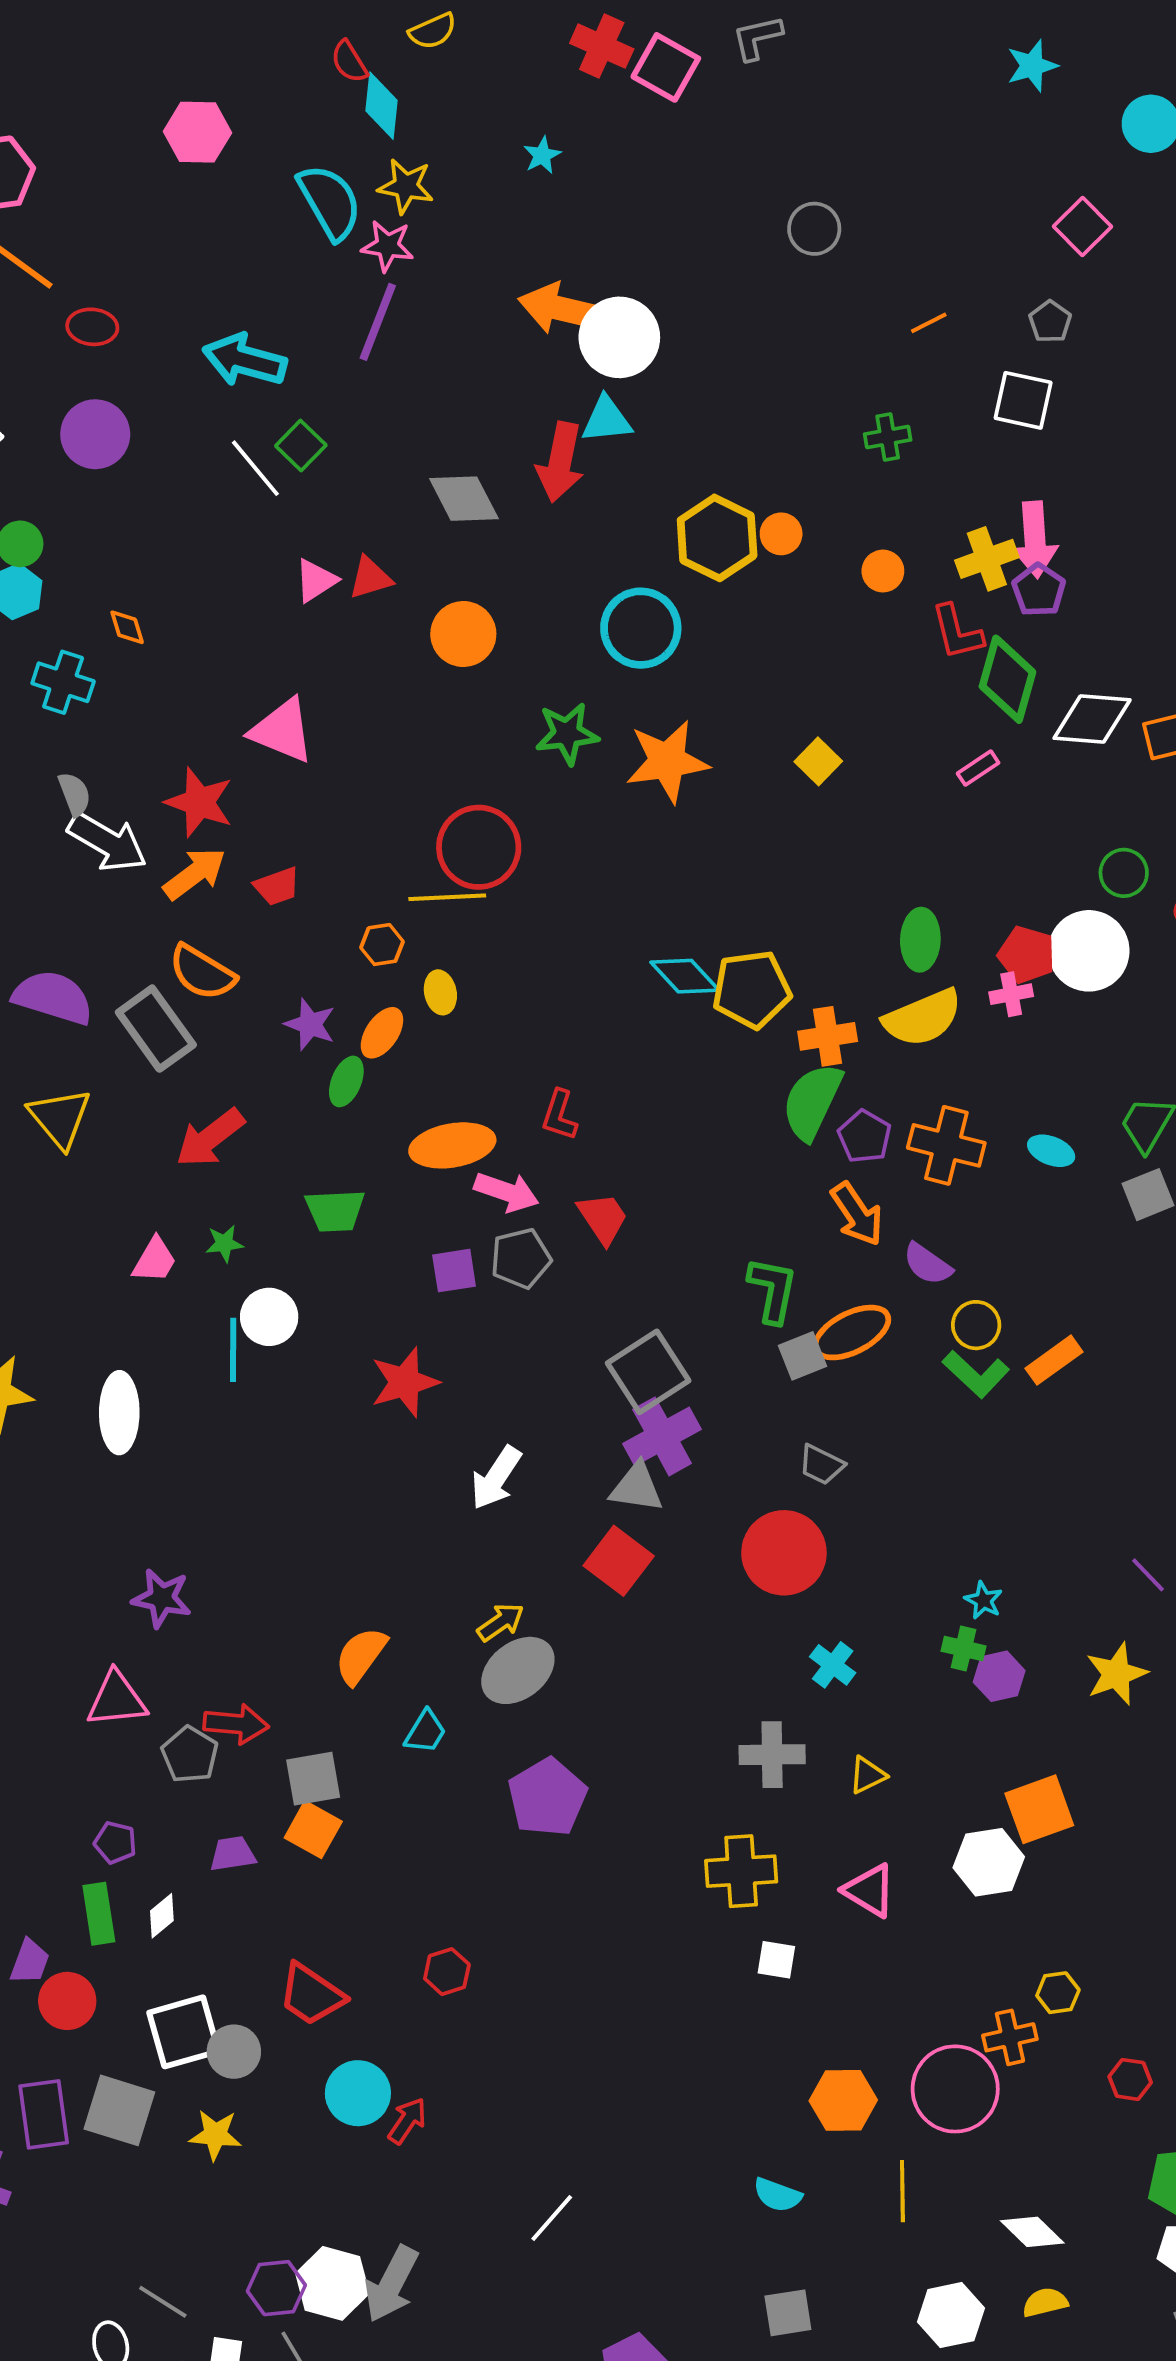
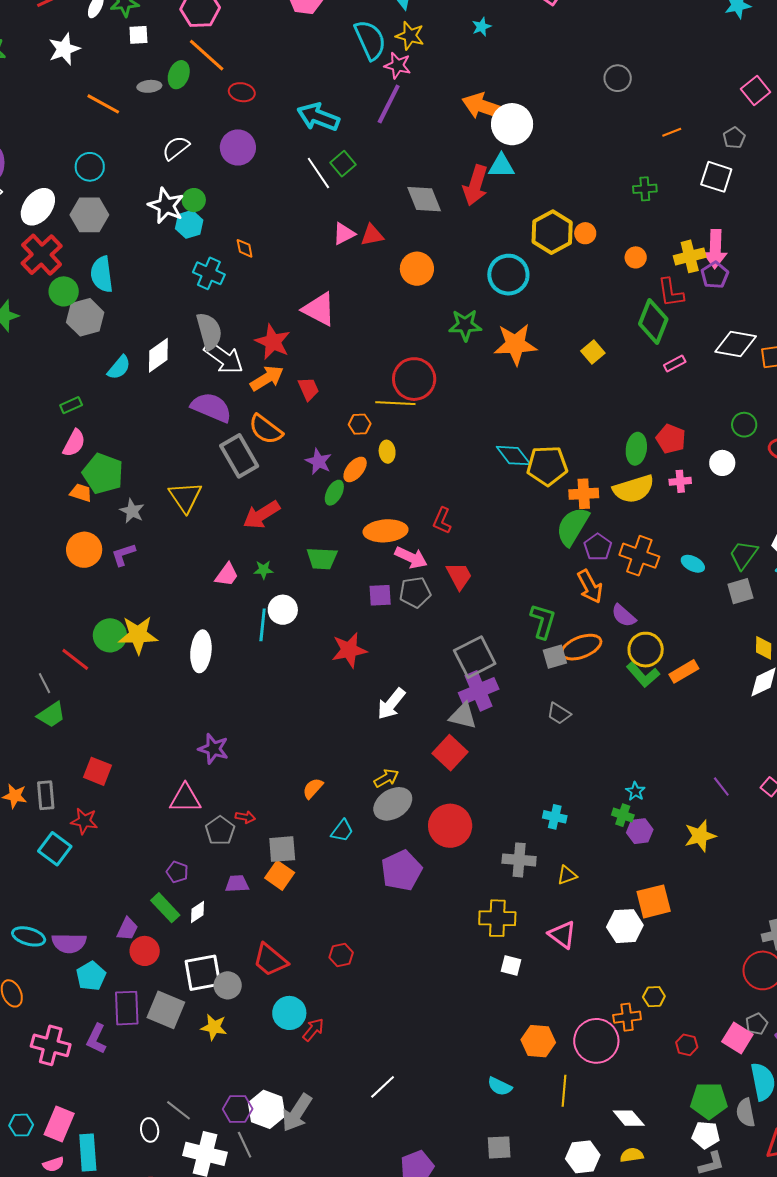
green diamond: (1007, 679) -> (653, 322), moved
gray semicircle: (74, 794) -> (209, 331), size x1.6
red trapezoid: (277, 886) -> (308, 389), turned -100
white circle: (1089, 951) -> (722, 463), size x0.6
red pentagon: (1027, 955) -> (671, 439), moved
purple semicircle: (53, 997) -> (211, 407), moved
yellow circle: (976, 1325) -> (646, 650), size x1.4
red circle: (784, 1553) -> (450, 826), moved
orange semicircle: (361, 1656) -> (313, 788), size x0.7
cyan cross: (833, 1665) -> (555, 817), turned -30
red arrow: (236, 1724) -> (245, 817), size x0.6
green rectangle: (99, 1914) -> (165, 908), turned -40

